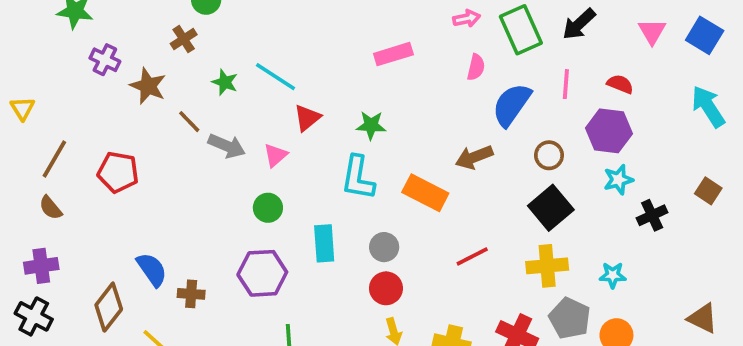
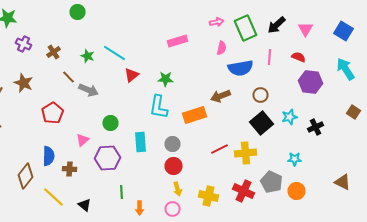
pink triangle: (652, 32) -> (306, 29), moved
brown cross: (184, 39) -> (54, 52), moved
brown star: (148, 86) -> (24, 83), moved
blue semicircle: (512, 105) -> (240, 68), turned -135
purple hexagon: (609, 131) -> (310, 82), moved
pink triangle: (275, 155) -> (82, 140), moved
red pentagon: (118, 172) -> (52, 113), moved, turned 30
cyan star: (618, 180) -> (290, 117), moved
brown square: (708, 191) -> (354, 112), moved
orange rectangle: (425, 193) -> (194, 115), turned -45
yellow cross: (547, 266) -> (246, 153), moved
blue semicircle: (152, 270) -> (48, 156), turned 36

